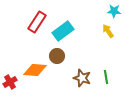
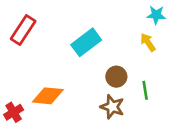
red rectangle: (37, 22) -> (23, 30), moved
brown circle: (57, 56) -> (116, 77), moved
green line: (106, 77) -> (145, 90), moved

